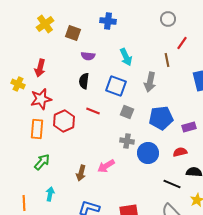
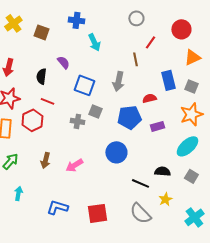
purple semicircle: (88, 56) -> (63, 62), moved, turned -136
cyan arrow: (126, 57) -> (94, 42), moved
black semicircle: (84, 81) -> (41, 76), moved
red line: (93, 111) -> (47, 101), moved
gray cross: (127, 141) -> (77, 121), moved
red semicircle: (180, 152) -> (149, 98), moved
brown arrow: (81, 173) -> (45, 160), moved

